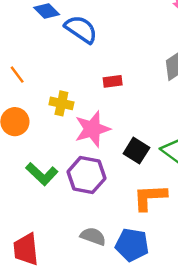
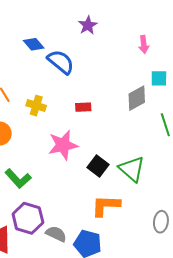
yellow cross: (61, 103) -> (36, 106), moved
purple hexagon: (86, 175) -> (28, 218), moved

